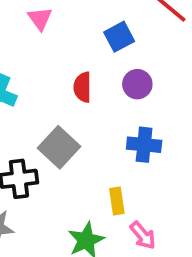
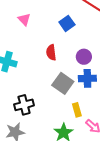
purple circle: (137, 84) -> (84, 57), moved
gray square: (59, 147) -> (63, 83), moved

